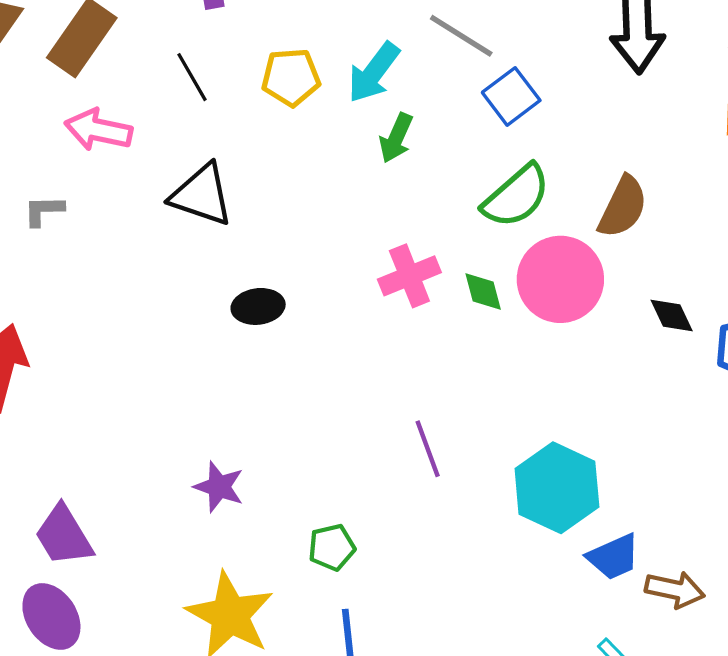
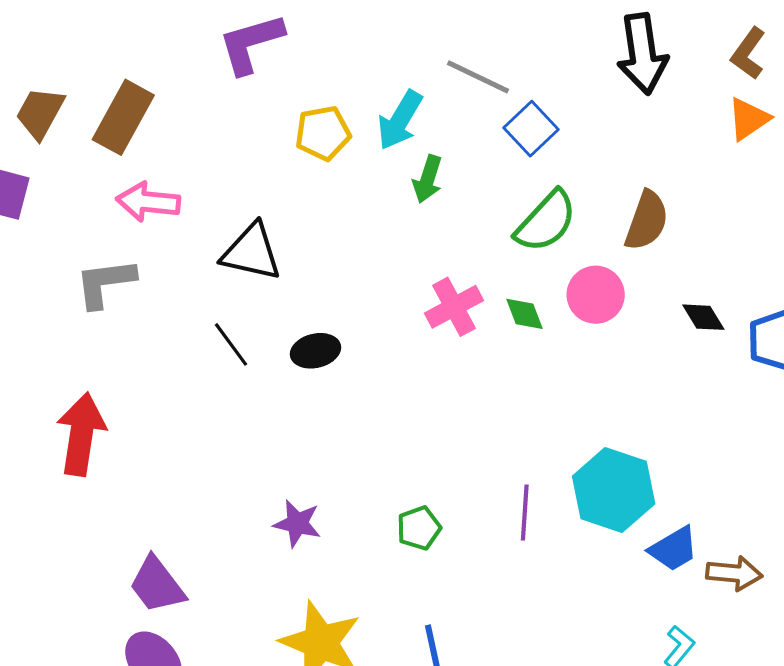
black line: (192, 77) -> (231, 344), moved
gray L-shape: (44, 211) -> (105, 283), size x1.6
pink circle: (560, 279) -> (596, 295), size x0.7
purple line: (428, 449) -> (525, 512), moved, turned 30
green pentagon: (332, 547) -> (419, 528), moved

